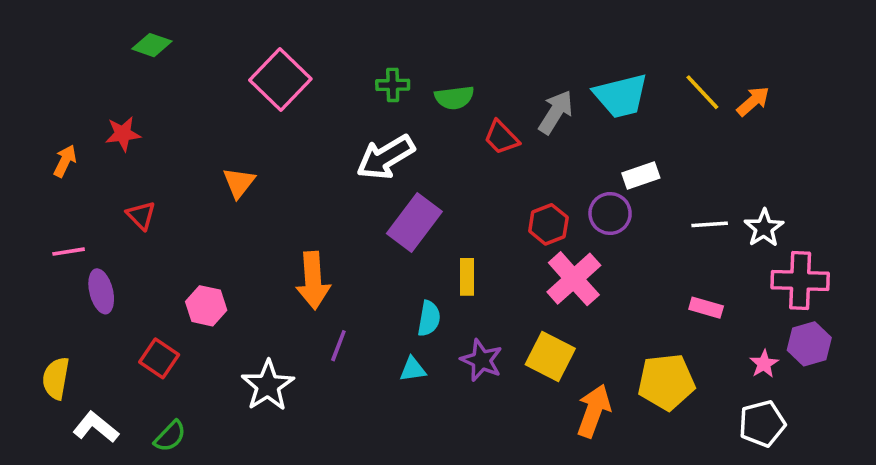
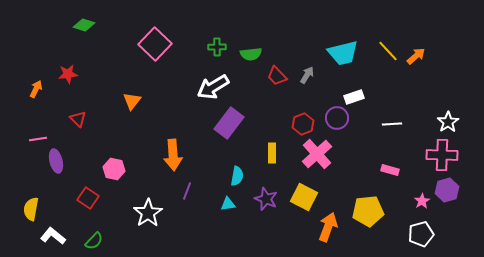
gray arrow: (556, 112) -> (307, 75), moved, size x0.7
white star: (764, 228) -> (448, 122), moved
yellow rectangle: (467, 277) -> (272, 153), moved

